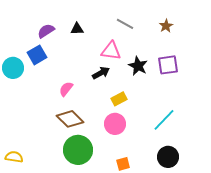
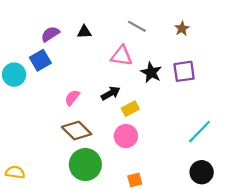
black arrow: (101, 73) -> (111, 93), moved
cyan line: (164, 120) -> (199, 132), moved
black circle: (168, 157) -> (202, 172), moved

